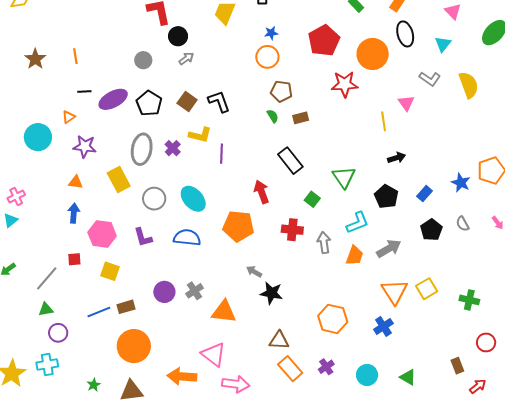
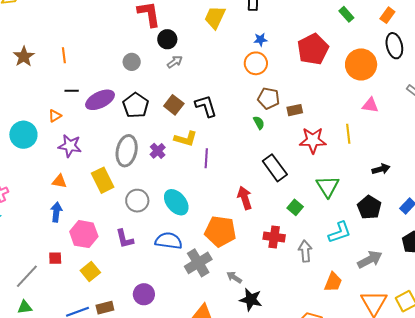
red star: (345, 84) -> (313, 140), moved
pink triangle: (406, 103) -> (370, 105), moved, turned -48
brown rectangle: (301, 118) -> (295, 110), moved
yellow line: (384, 121) -> (348, 134), moved
orange trapezoid: (355, 256) -> (333, 282), moved
yellow square: (110, 271) -> (90, 272), turned 30
gray cross: (194, 291) -> (198, 263), moved, size x1.5

